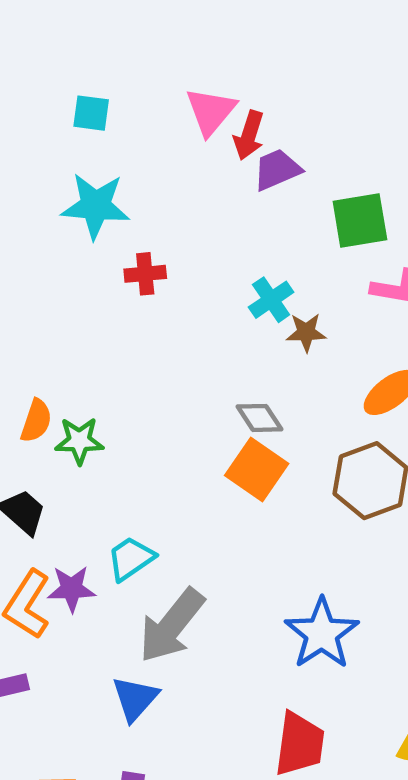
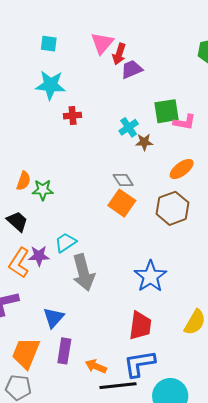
green square: (360, 221) -> (166, 111), moved
gray arrow: (172, 626) -> (83, 272), turned -54
blue triangle: (135, 699) -> (54, 318), moved

